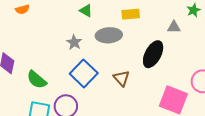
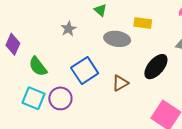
gray star: (74, 42) -> (69, 29), moved
brown triangle: (121, 78) -> (120, 83), turned 30

